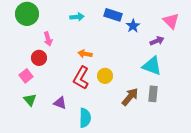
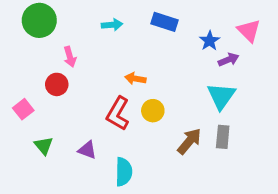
blue star: (133, 26) -> (210, 41), moved
orange arrow: (85, 54) -> (135, 79), moved
cyan triangle: (152, 66) -> (221, 96), turned 45
pink square: (26, 76) -> (23, 109), moved

